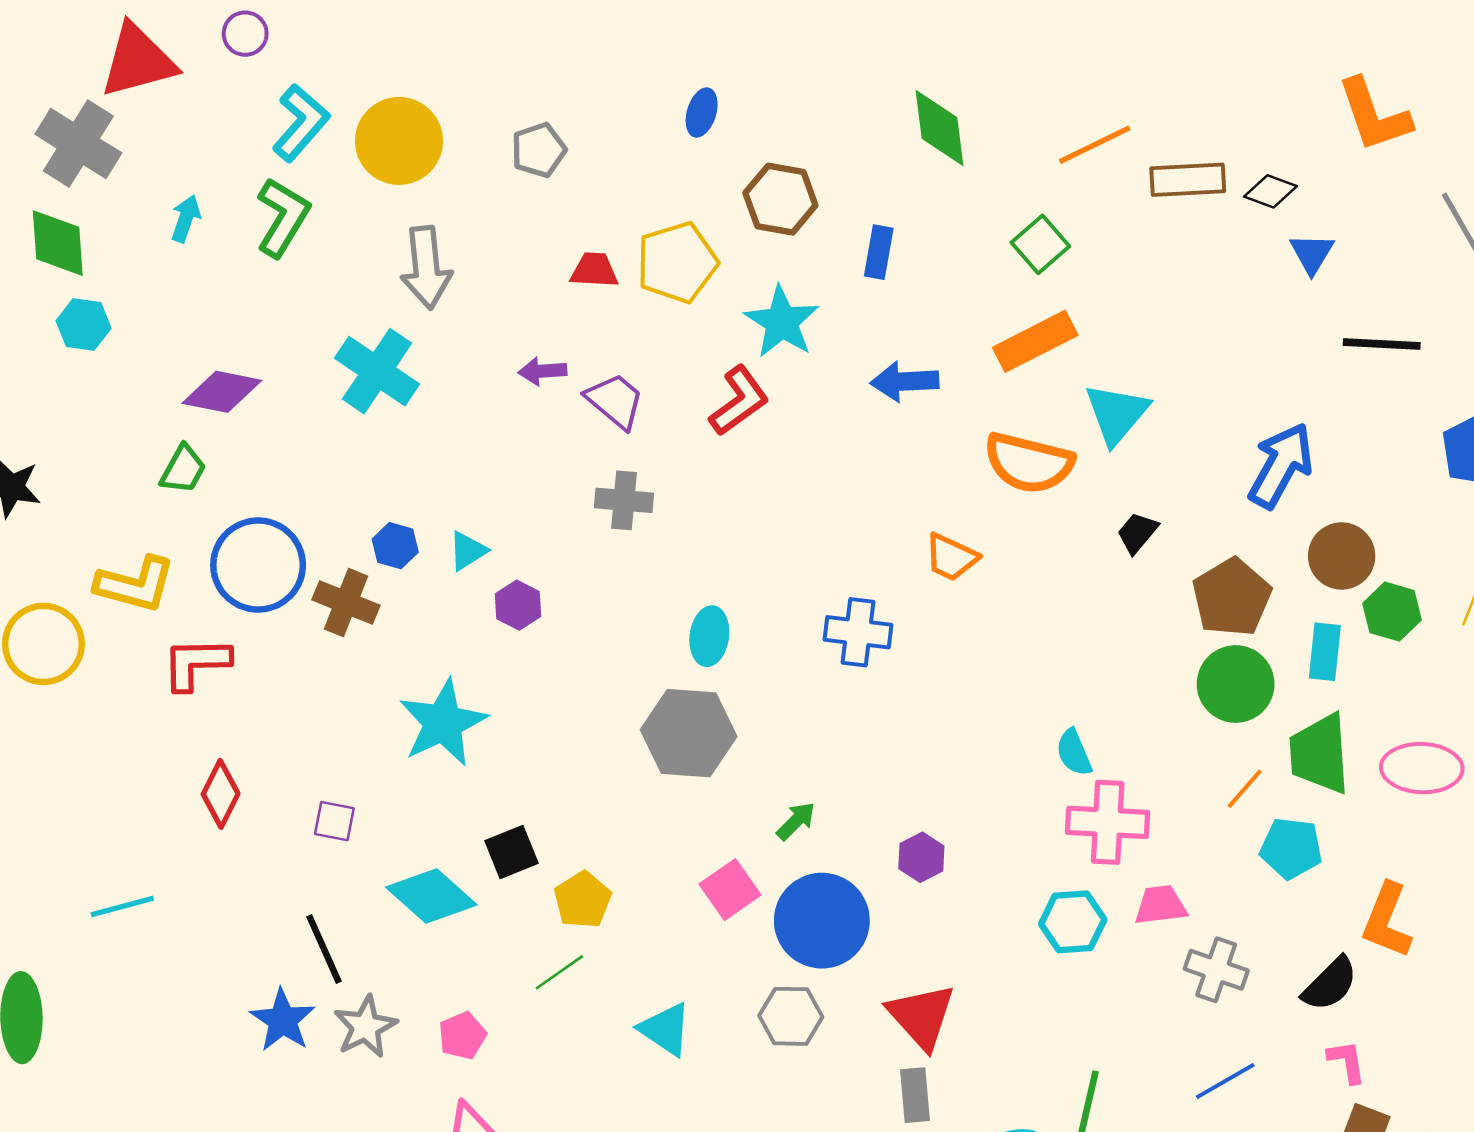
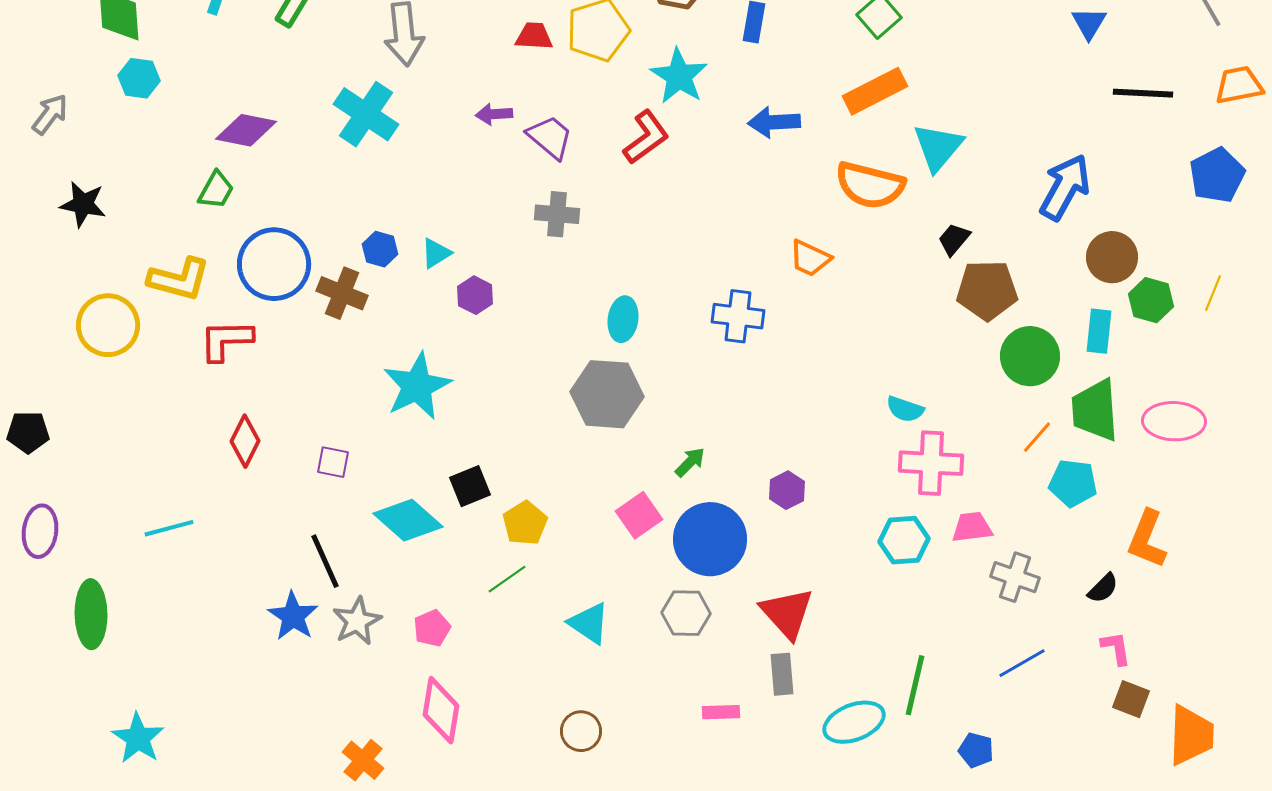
brown pentagon: (1232, 597) -> (987, 290), moved, turned 30
cyan semicircle: (1074, 753) -> (905, 409), turned -48
black semicircle: (1330, 984) -> (1103, 588), size x0.7

